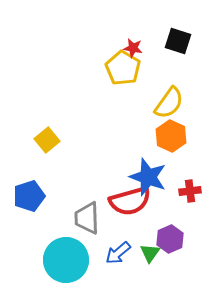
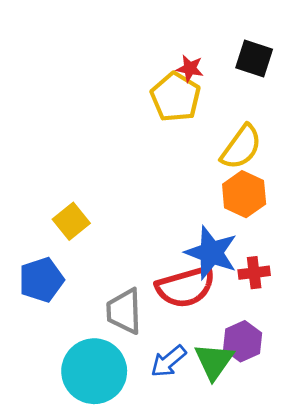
yellow square: (47, 140) -> (71, 221), moved
red cross: (190, 191) -> (254, 273), moved
green triangle: (150, 253) -> (214, 361), size x1.4

